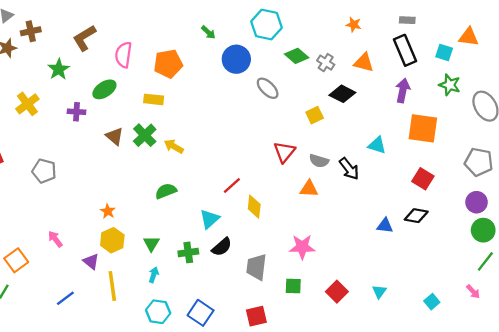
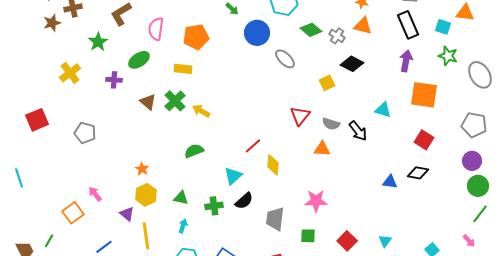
orange triangle: (364, 63) -> (363, 26), moved
green triangle: (151, 244) -> (181, 198), turned -49
orange square: (16, 260) -> (73, 213), moved

